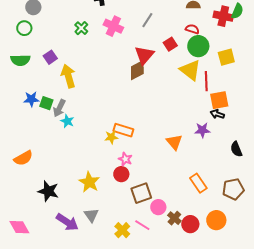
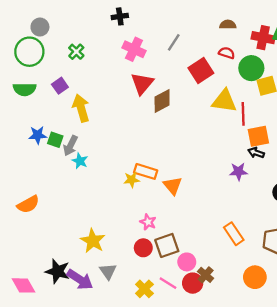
green circle: (24, 28) -> (29, 52), size x1.6
green cross: (81, 28) -> (76, 52), moved
red square: (170, 44) -> (201, 70), size x1.5
green circle: (198, 46) -> (251, 68), moved
red triangle: (144, 55) -> (142, 83), moved
yellow triangle: (190, 70) -> (224, 101), turned -30
orange triangle: (174, 142) -> (173, 186), moved
pink star: (125, 159) -> (148, 222), moved
red circle: (121, 174) -> (143, 248), moved
yellow star: (89, 182) -> (93, 241), moved
black star: (48, 191) -> (58, 271), moved
red circle: (190, 224) -> (193, 283), moved

